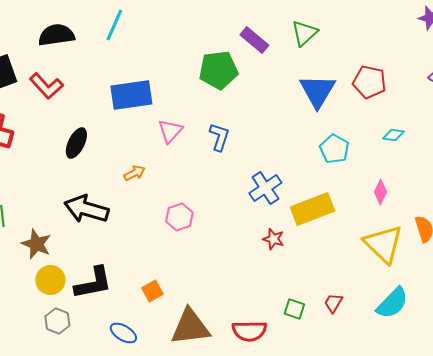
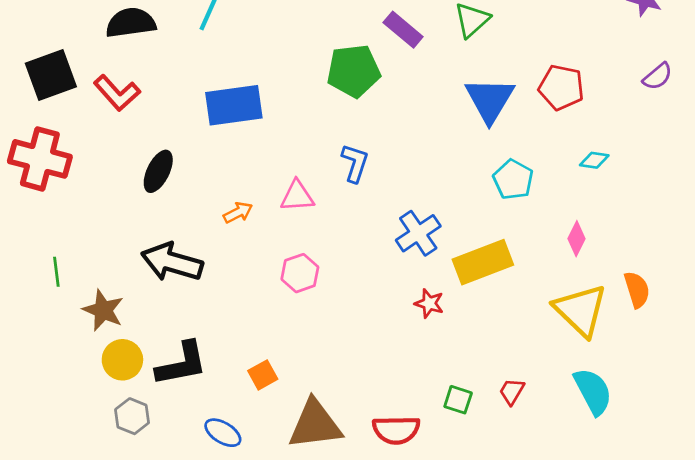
pink triangle: (170, 131) -> (297, 196), moved, turned 44
cyan semicircle: (392, 303) -> (593, 391), turned -72

